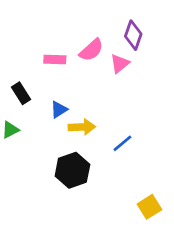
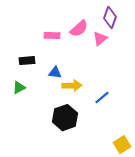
black rectangle: (21, 93) -> (27, 61), turned -63
blue triangle: (59, 109) -> (55, 73), turned 40

